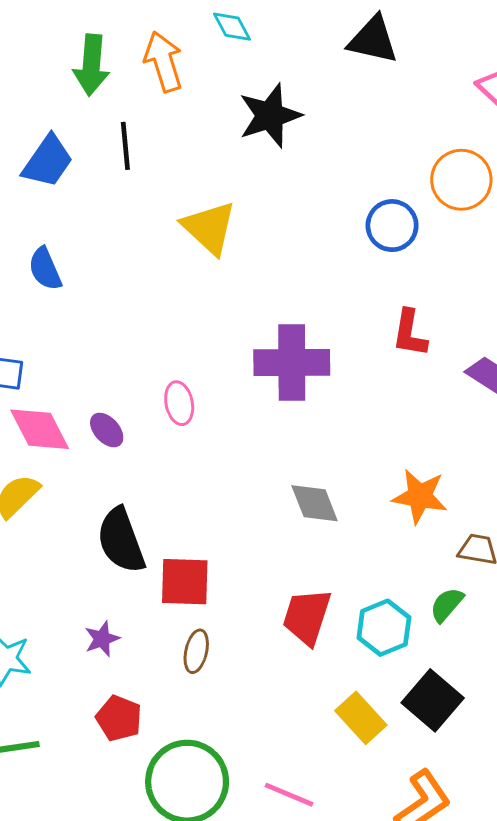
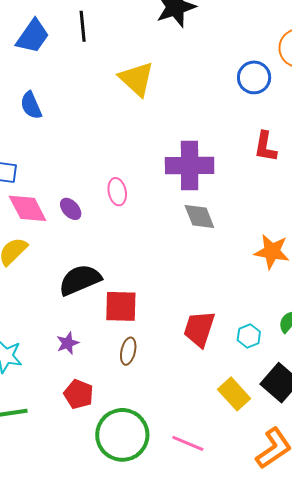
gray diamond: (315, 503) -> (199, 216), moved
black semicircle: (121, 540) -> (80, 280), turned 87
cyan hexagon: (384, 628) -> (249, 336), size x0.7

